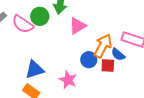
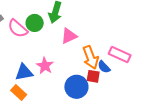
orange arrow: (103, 46) -> (91, 57), turned 125
blue circle: (89, 60) -> (76, 87), moved, size x1.5
pink star: (68, 80) -> (45, 66), moved

